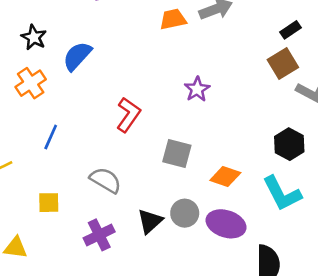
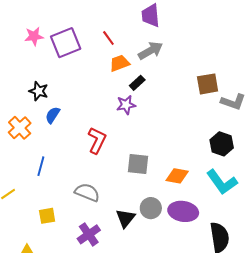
black rectangle: (290, 30) -> (137, 83), moved
black star: (34, 37) -> (39, 91), moved
blue semicircle: (77, 56) -> (53, 115), moved, size x0.7
brown square: (283, 64) -> (208, 84), turned 30
purple star: (197, 89) -> (126, 105), moved, turned 30

